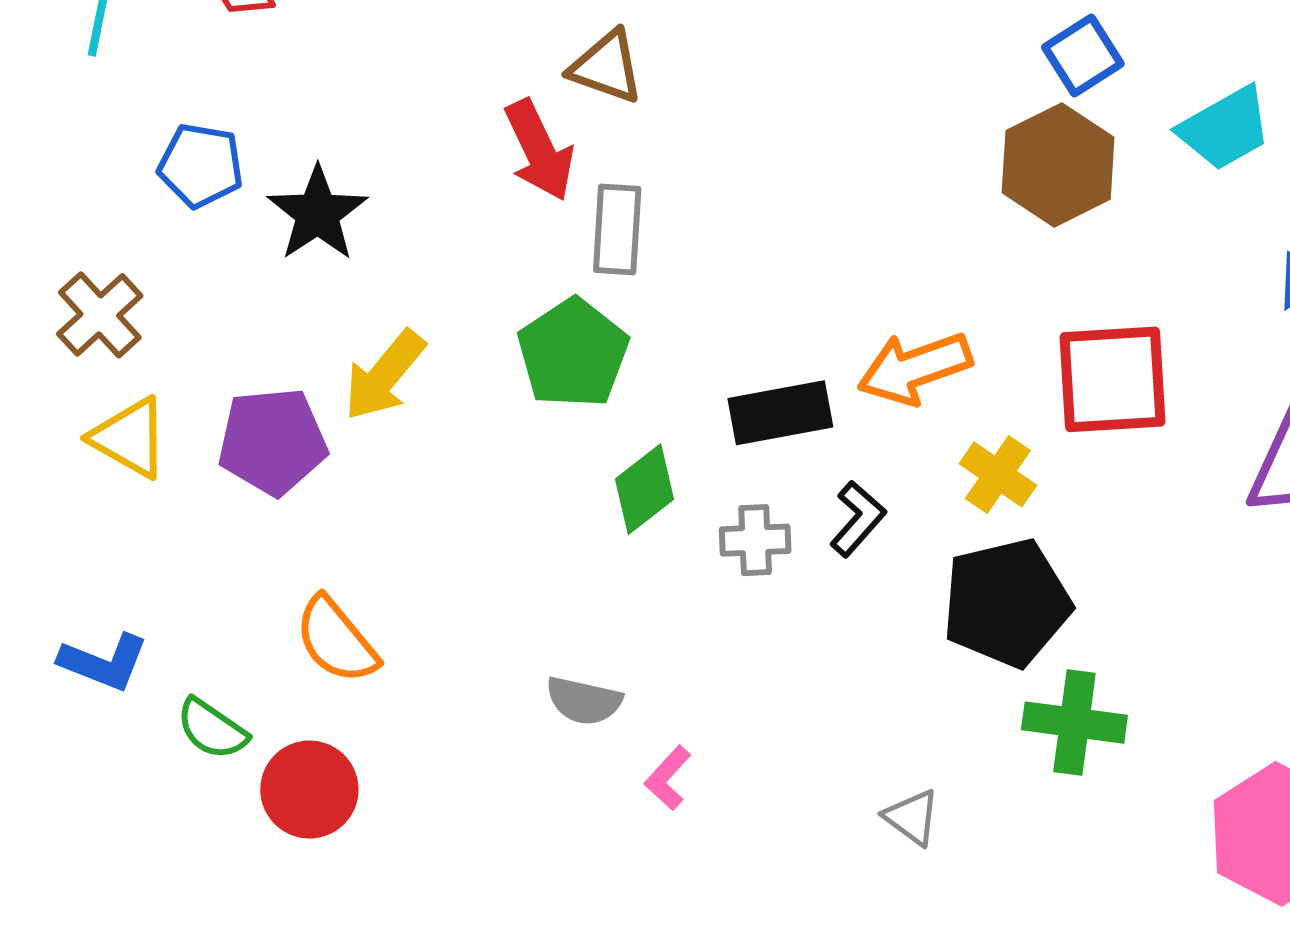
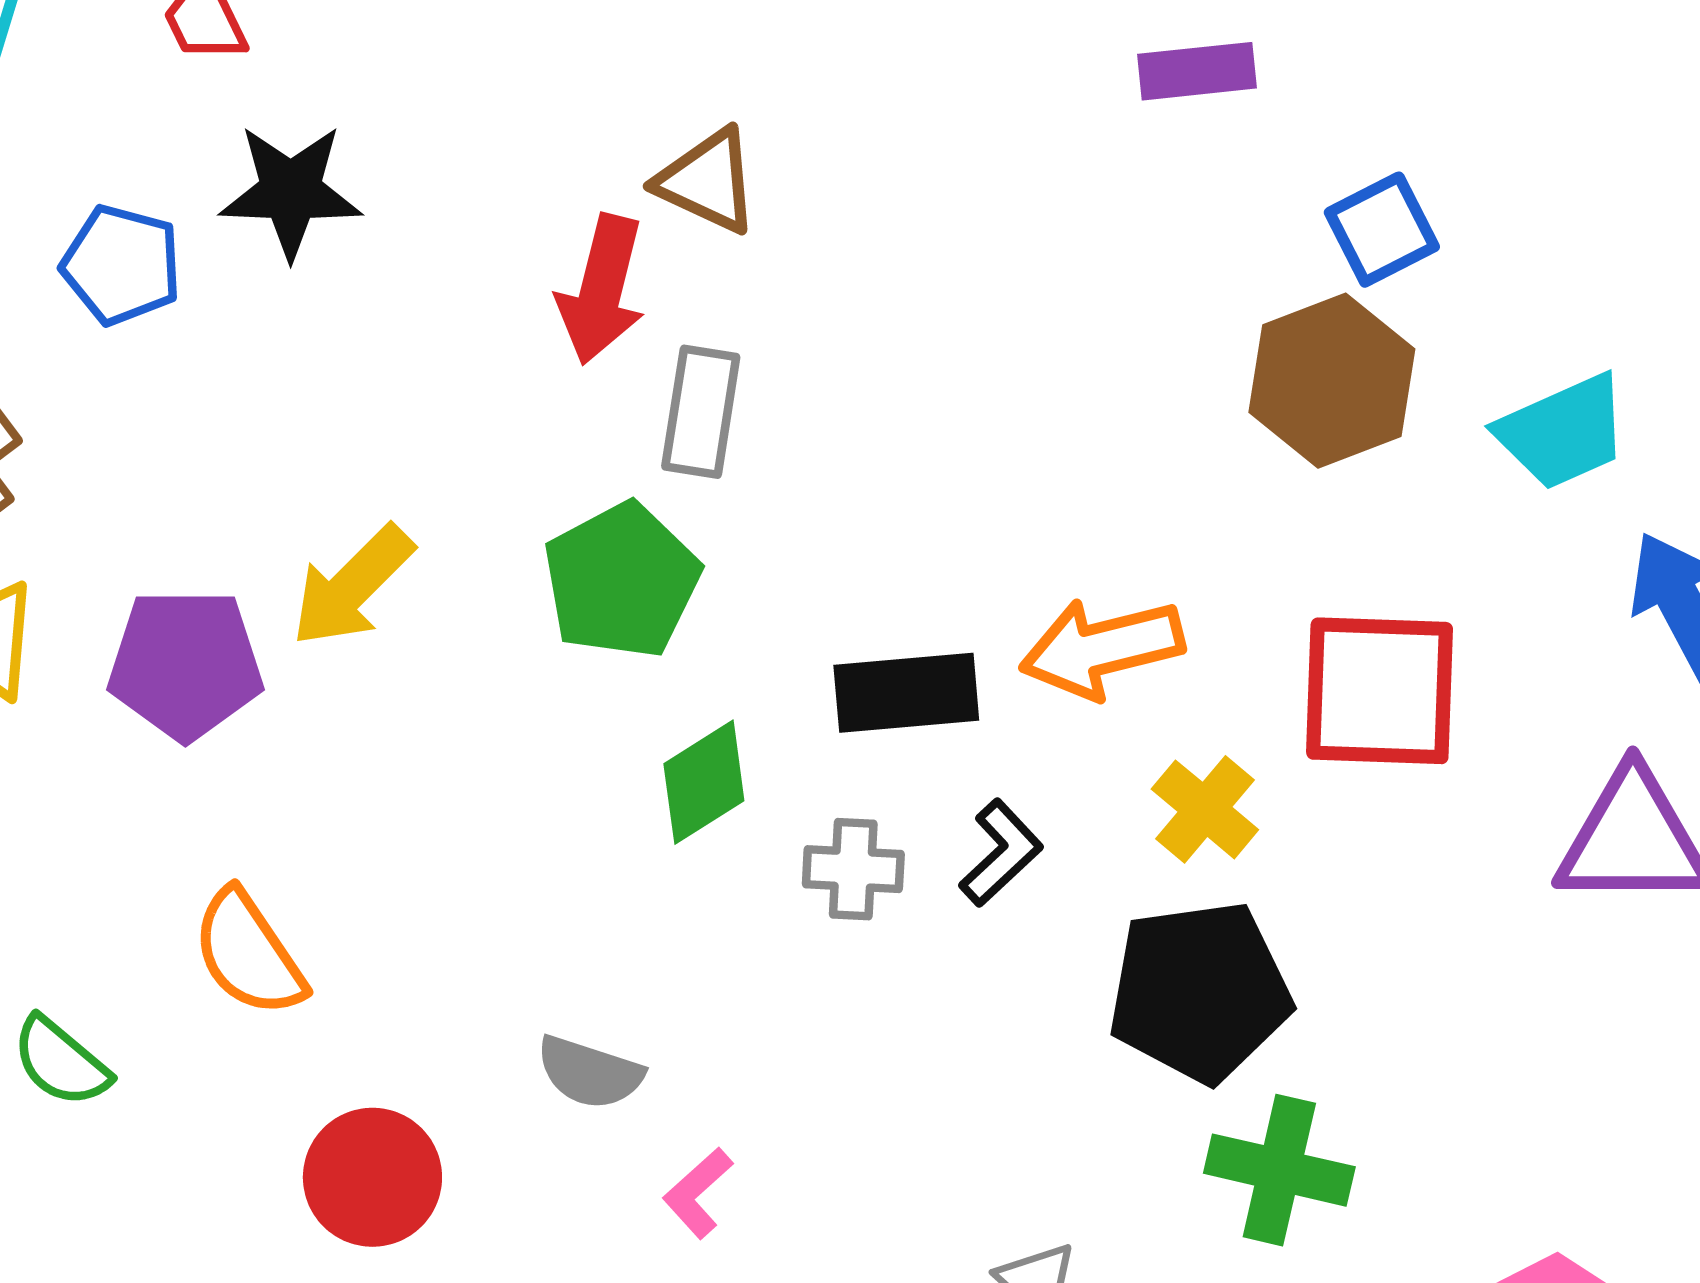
cyan trapezoid: (1225, 128) -> (1563, 432), moved
red arrow: (539, 150) -> (602, 289), turned 34
black star: (318, 214) -> (291, 191), moved, turned 30
red circle: (309, 790) -> (372, 1177), moved

